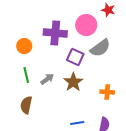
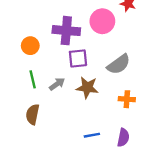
gray semicircle: (100, 48) -> (119, 64), moved
purple square: (75, 57) -> (78, 58), moved, turned -30
brown star: (73, 82) -> (87, 88), turned -30

